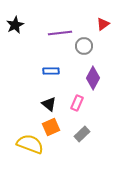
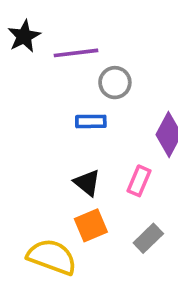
purple line: (60, 33) -> (76, 53), moved
gray circle: (84, 46) -> (115, 83), moved

